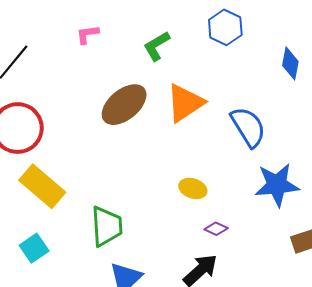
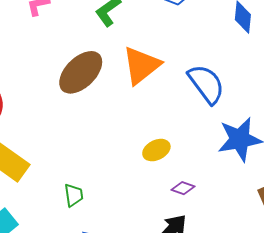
yellow ellipse: (193, 188) -> (156, 150), turned -40
green trapezoid: (107, 226) -> (74, 195), size x0.6

